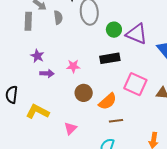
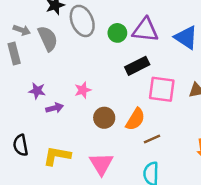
gray semicircle: (58, 17) -> (48, 39), size x1.5
black rectangle: (110, 58) -> (137, 66), moved
pink triangle: (70, 128) -> (101, 164), size x1.5

